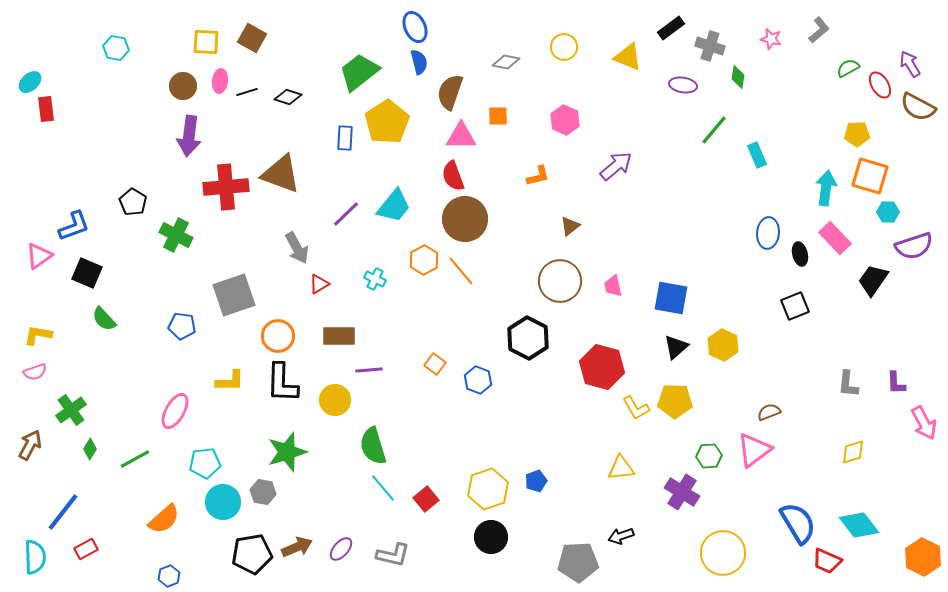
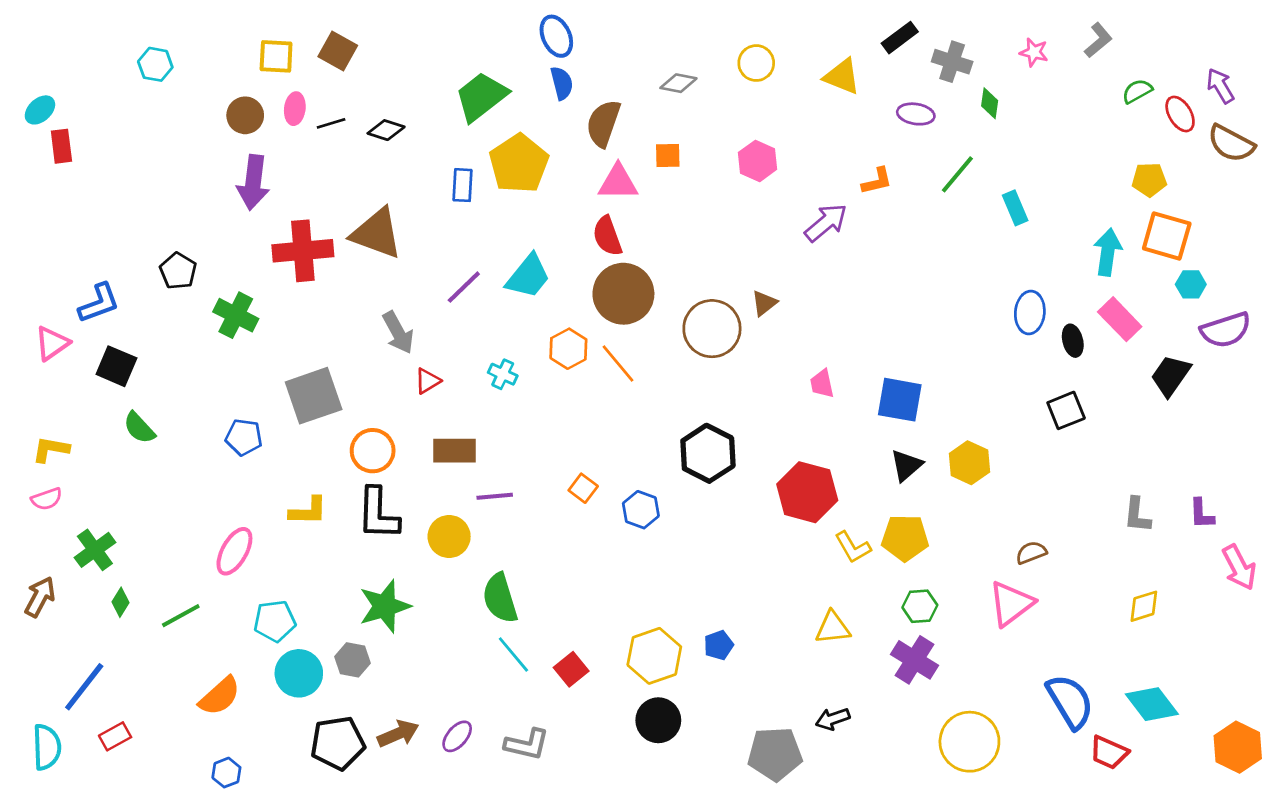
orange L-shape: (538, 176) -> (877, 181), moved
brown circle: (560, 281) -> (712, 329), moved
green hexagon: (709, 456) -> (920, 606), moved

